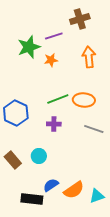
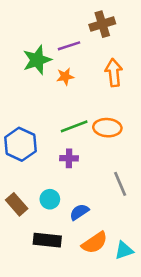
gray line: (94, 129) -> (120, 184), moved, turned 48
blue semicircle: (51, 185) -> (79, 212), moved
black rectangle: (32, 199) -> (47, 240), moved

